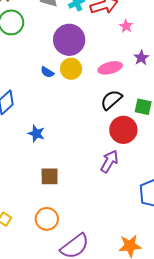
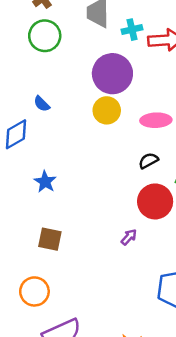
blue semicircle: (47, 72) -> (42, 104), moved
black semicircle: (111, 100) -> (148, 161), size x0.7
purple arrow: (109, 161) -> (129, 237), size x0.6

